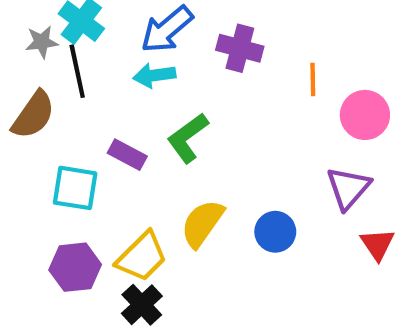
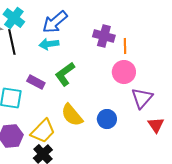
purple cross: (240, 48) -> (104, 36), moved
pink circle: (365, 115) -> (124, 72), moved
yellow semicircle: (202, 223) -> (72, 115), turned -75

